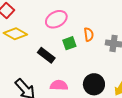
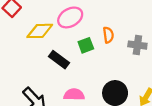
yellow diamond: (15, 34) -> (40, 31), moved, turned -30

